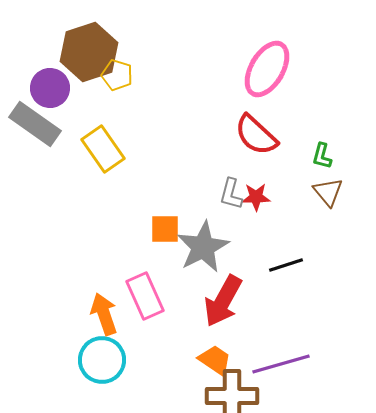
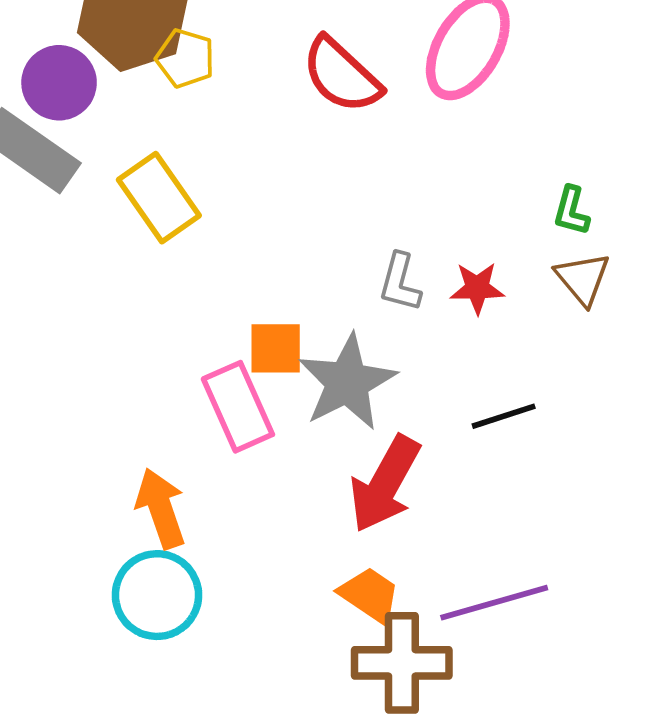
red semicircle: (256, 135) -> (342, 75), moved
red star: (256, 197) -> (477, 288), moved
pink rectangle: (145, 296) -> (238, 407), moved

